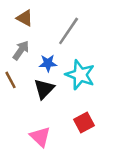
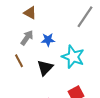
gray line: (69, 31) -> (85, 17), moved
blue star: (48, 63) -> (48, 40), moved

